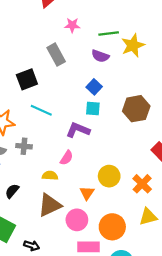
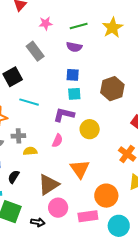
yellow star: (133, 45) -> (113, 28), moved
blue square: (94, 87) -> (73, 75), turned -32
yellow semicircle: (50, 176) -> (30, 151), moved
yellow circle: (109, 176) -> (90, 129), moved
orange triangle: (87, 193) -> (80, 169), size x1.5
pink circle: (77, 220) -> (58, 208), moved

